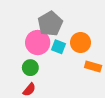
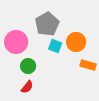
pink circle: (38, 43) -> (16, 42), moved

